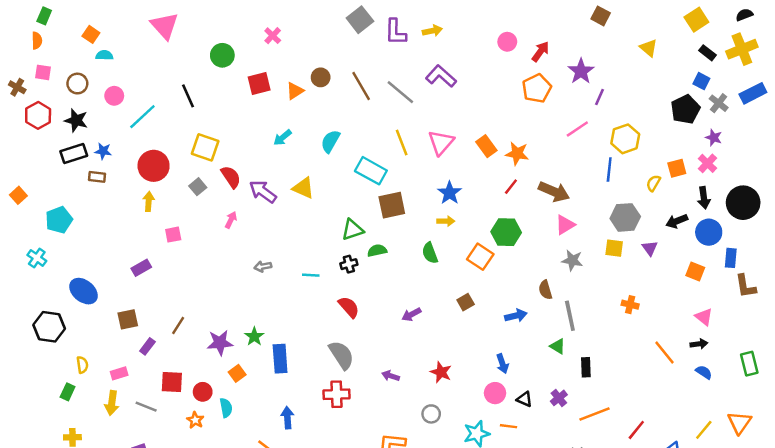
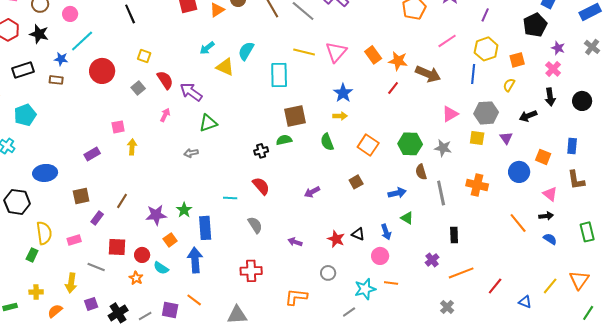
purple line: (599, 97) -> (485, 15), moved
gray cross: (719, 103) -> (592, 47), moved
cyan line: (142, 117) -> (82, 41), moved
yellow line: (402, 142) -> (304, 52), turned -55
yellow square: (205, 147) -> (144, 56), size x0.6
black rectangle: (74, 154) -> (23, 70), moved
orange square: (677, 168) -> (517, 60), moved
cyan rectangle: (371, 171) -> (279, 75), turned 60
yellow triangle: (303, 188) -> (225, 67), moved
brown arrow: (554, 192) -> (428, 74), moved
yellow arrow: (149, 201) -> (132, 147), moved
black circle: (743, 203) -> (582, 101), size x0.7
brown square: (392, 205) -> (295, 116), moved
pink triangle: (565, 225) -> (450, 114), moved
green triangle: (353, 230) -> (208, 123), moved
green hexagon: (506, 232) -> (410, 144), moved
blue circle: (709, 232) -> (519, 172), moved
cyan line: (311, 275) -> (230, 198), moved
brown L-shape: (746, 286) -> (576, 180), moved
blue ellipse: (84, 291) -> (45, 173), turned -45
orange cross: (630, 305) -> (477, 185), moved, size x1.5
green triangle: (558, 346) -> (407, 218), moved
gray semicircle: (341, 355) -> (255, 225), size x0.7
yellow semicircle: (82, 365) -> (44, 233), size x1.6
red cross: (337, 394) -> (251, 271), moved
black triangle: (524, 399) -> (358, 234), moved
yellow arrow: (112, 403) -> (71, 283), moved
cyan semicircle: (226, 408) -> (161, 268), turned 133
blue arrow: (287, 418) -> (195, 260), moved, size x1.4

